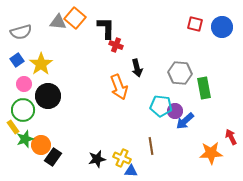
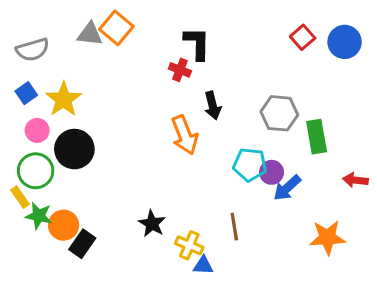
red square: (195, 24) -> (303, 37), turned 35
black L-shape: (106, 28) -> (197, 43), moved
red arrow: (231, 137) -> (355, 180), moved, turned -56
green star: (25, 139) -> (39, 216), turned 30
black star: (97, 159) -> (152, 224), moved, turned -30

